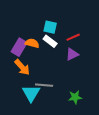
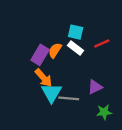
orange semicircle: (32, 43) -> (55, 50), turned -72
purple triangle: (72, 54) -> (95, 87), moved
cyan triangle: (31, 93) -> (51, 93), moved

